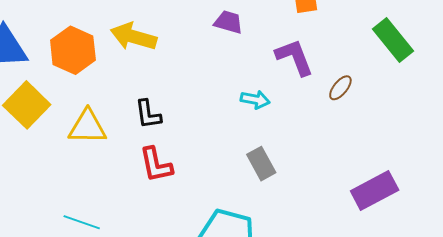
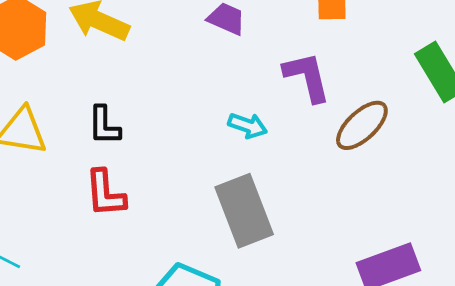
brown ellipse: (340, 88) -> (362, 125), size x1.6
gray rectangle: (261, 164) -> (244, 211), size x1.6

